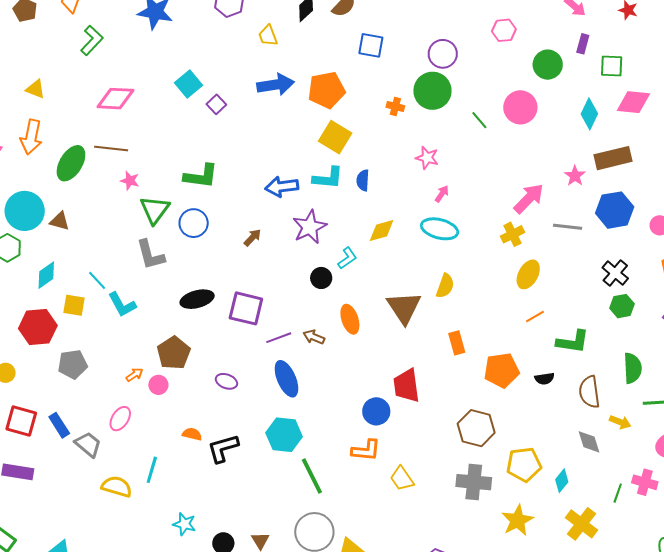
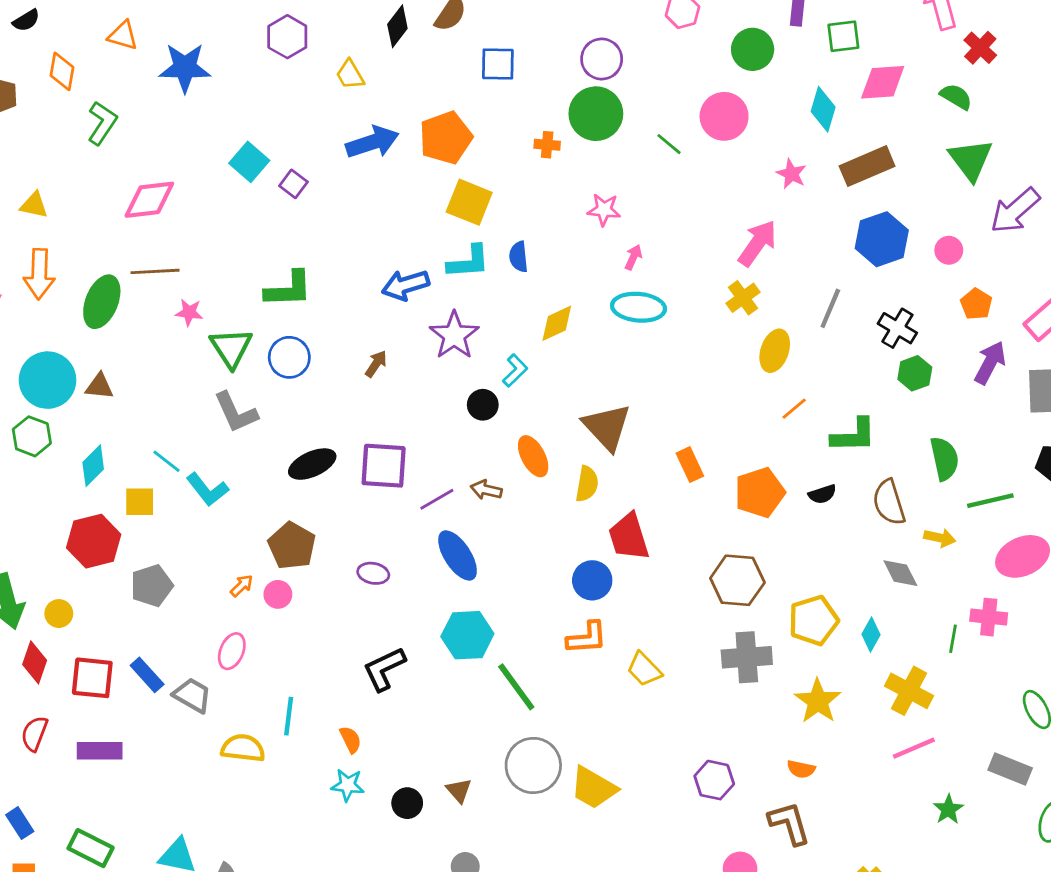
pink star: (575, 176) -> (791, 174), moved
gray line: (568, 227) -> (830, 308), moved, turned -64
yellow semicircle: (445, 286) -> (587, 484), moved
orange semicircle: (192, 434) -> (351, 740), moved, turned 60

